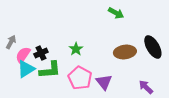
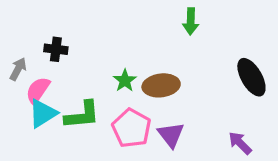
green arrow: (116, 13) -> (191, 21), turned 63
brown ellipse: (125, 52) -> (161, 85), moved
black cross: (41, 53) -> (56, 49), moved, turned 32

